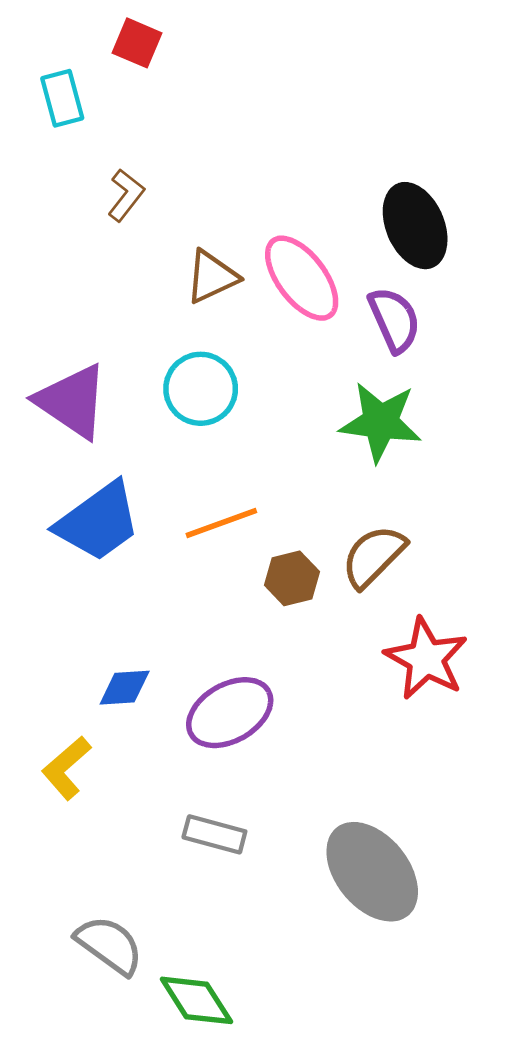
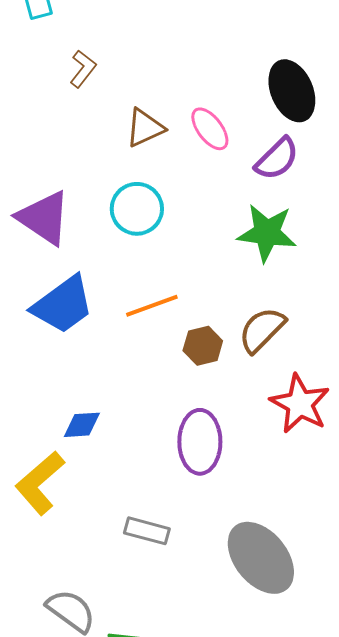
pink ellipse: (302, 278) -> (210, 129), size x0.7
purple semicircle: (394, 320) -> (277, 159), turned 69
purple ellipse: (230, 713) -> (200, 442), moved, turned -60
yellow L-shape: (66, 768) -> (40, 483), size x1.4

